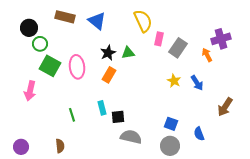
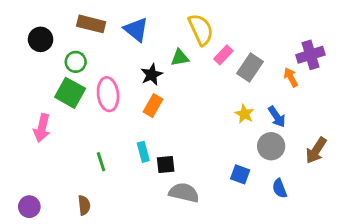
pink rectangle: (159, 39) -> (223, 55), turned 32
green circle: (40, 44) -> (76, 62), moved
green triangle: (128, 53) -> (180, 58), moved
gray circle: (170, 146) -> (271, 146), moved

